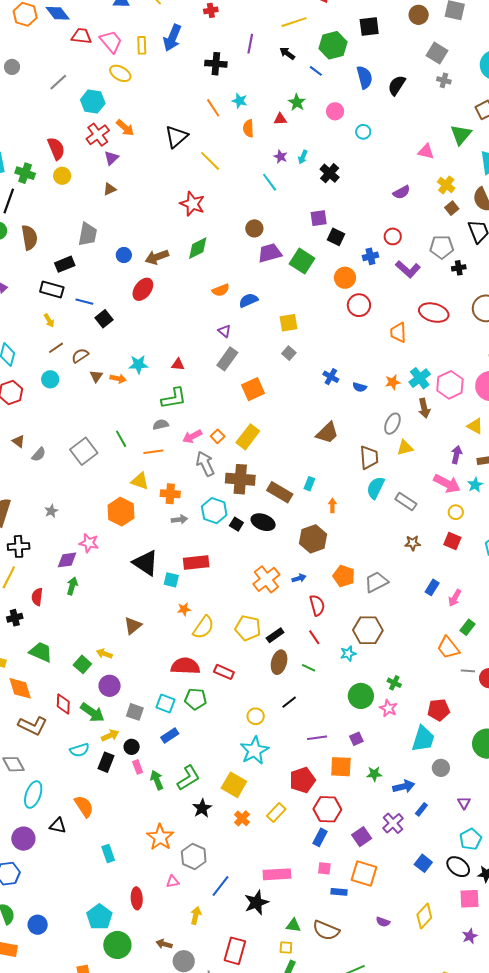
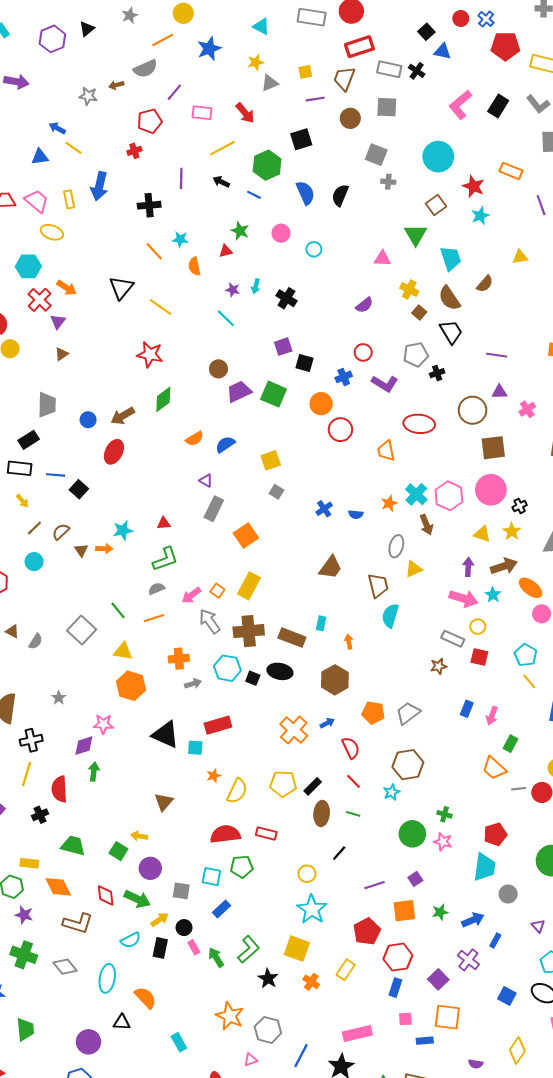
blue cross: (331, 377) -> (324, 509), turned 35
yellow triangle: (140, 481) -> (123, 651), moved
gray rectangle: (406, 502) -> (453, 639), moved
red semicircle: (37, 597) -> (59, 789), size x1.4
cyan ellipse: (33, 795) -> (107, 978), moved

